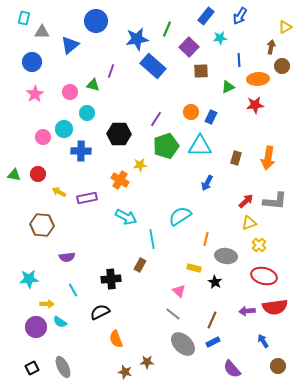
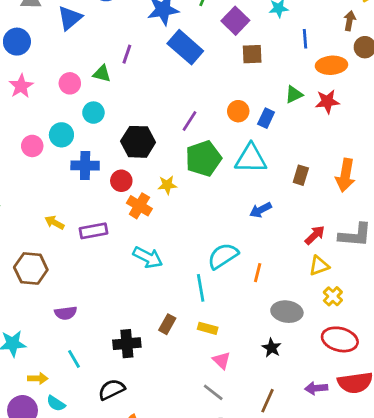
green triangle: (228, 87) -> (294, 94), moved
red circle: (38, 174) -> (121, 181), moved
blue arrow: (207, 183) -> (260, 210), turned 35
cyan line: (152, 239) -> (201, 288), moved
orange line: (206, 239) -> (258, 273), moved
yellow rectangle: (194, 268) -> (208, 328), moved

